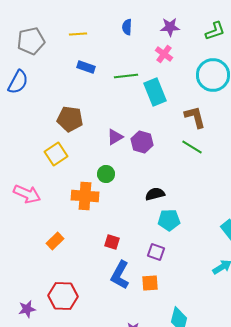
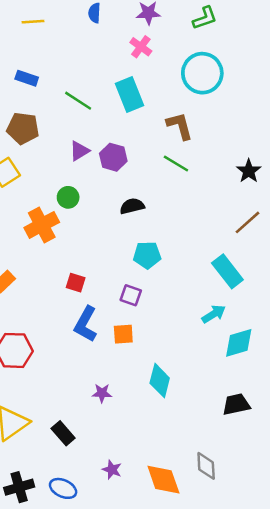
blue rectangle: (86, 67) -> (27, 78), moved
green line: (126, 76) -> (78, 101), moved, turned 40
black semicircle: (155, 194) -> (132, 206), moved
orange cross: (85, 196) -> (42, 225), turned -32

